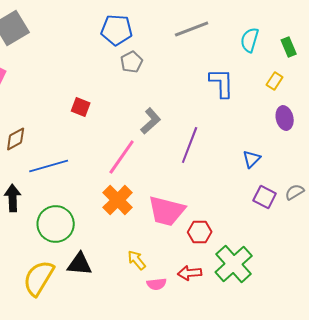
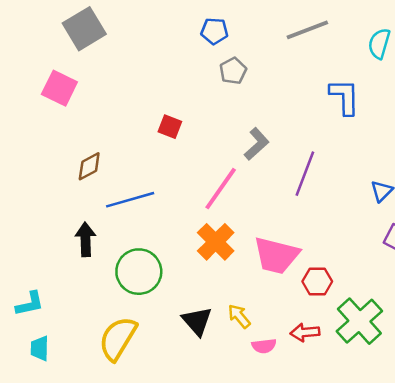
blue pentagon: (117, 30) -> (214, 31), size x0.7
black triangle: (80, 264) -> (197, 321), moved, turned 44

